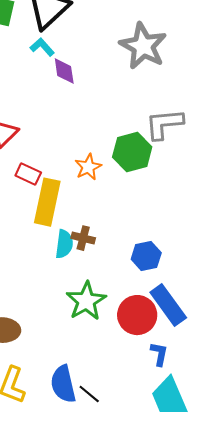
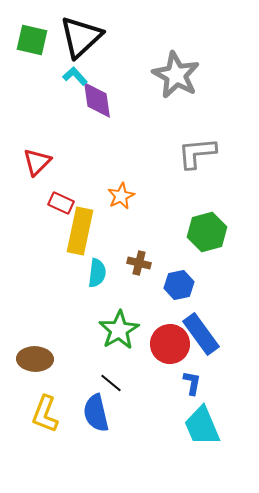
purple diamond: (64, 71) -> (97, 100), size x1.4
green hexagon: (132, 152) -> (207, 232), moved
brown cross: (83, 238) -> (139, 263), moved
black line: (89, 394) -> (111, 383), moved

